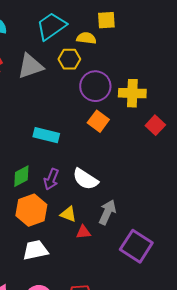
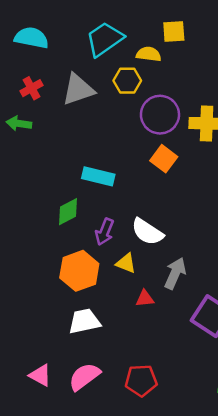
green diamond: (21, 176) -> (68, 212), moved
yellow triangle: (68, 214) -> (126, 263), moved

